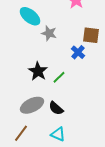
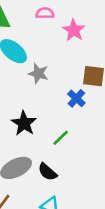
green line: (59, 77) -> (61, 138), moved

